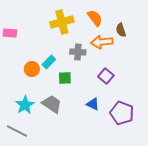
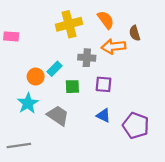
purple square: (106, 76) -> (103, 84), moved, turned -35
cyan star: (25, 105) -> (28, 103), moved
gray line: (17, 131) -> (19, 146), turned -35

